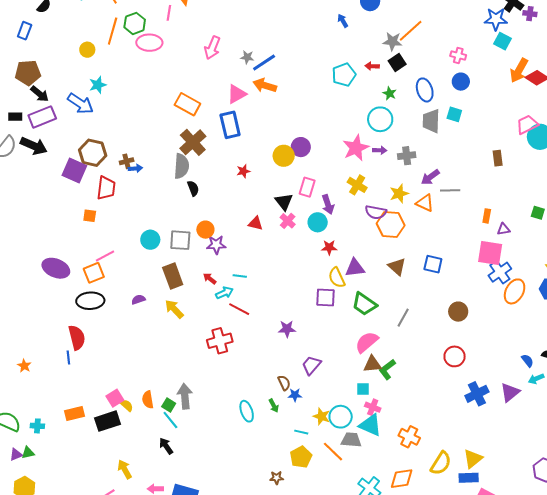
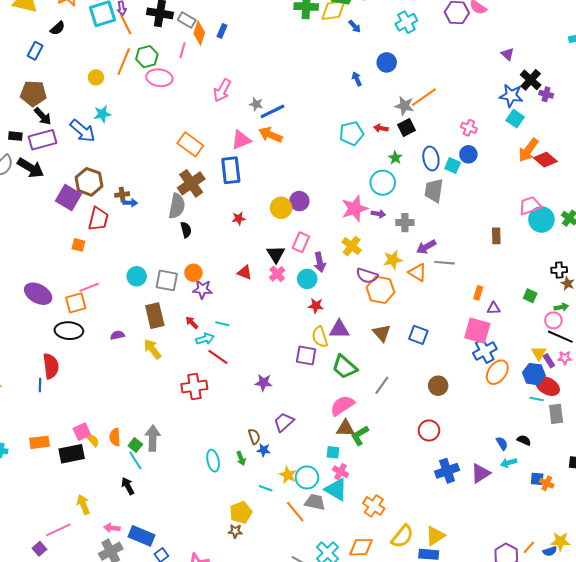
cyan square: (454, 114) -> (453, 166), moved
yellow pentagon: (301, 457) -> (241, 513), moved

